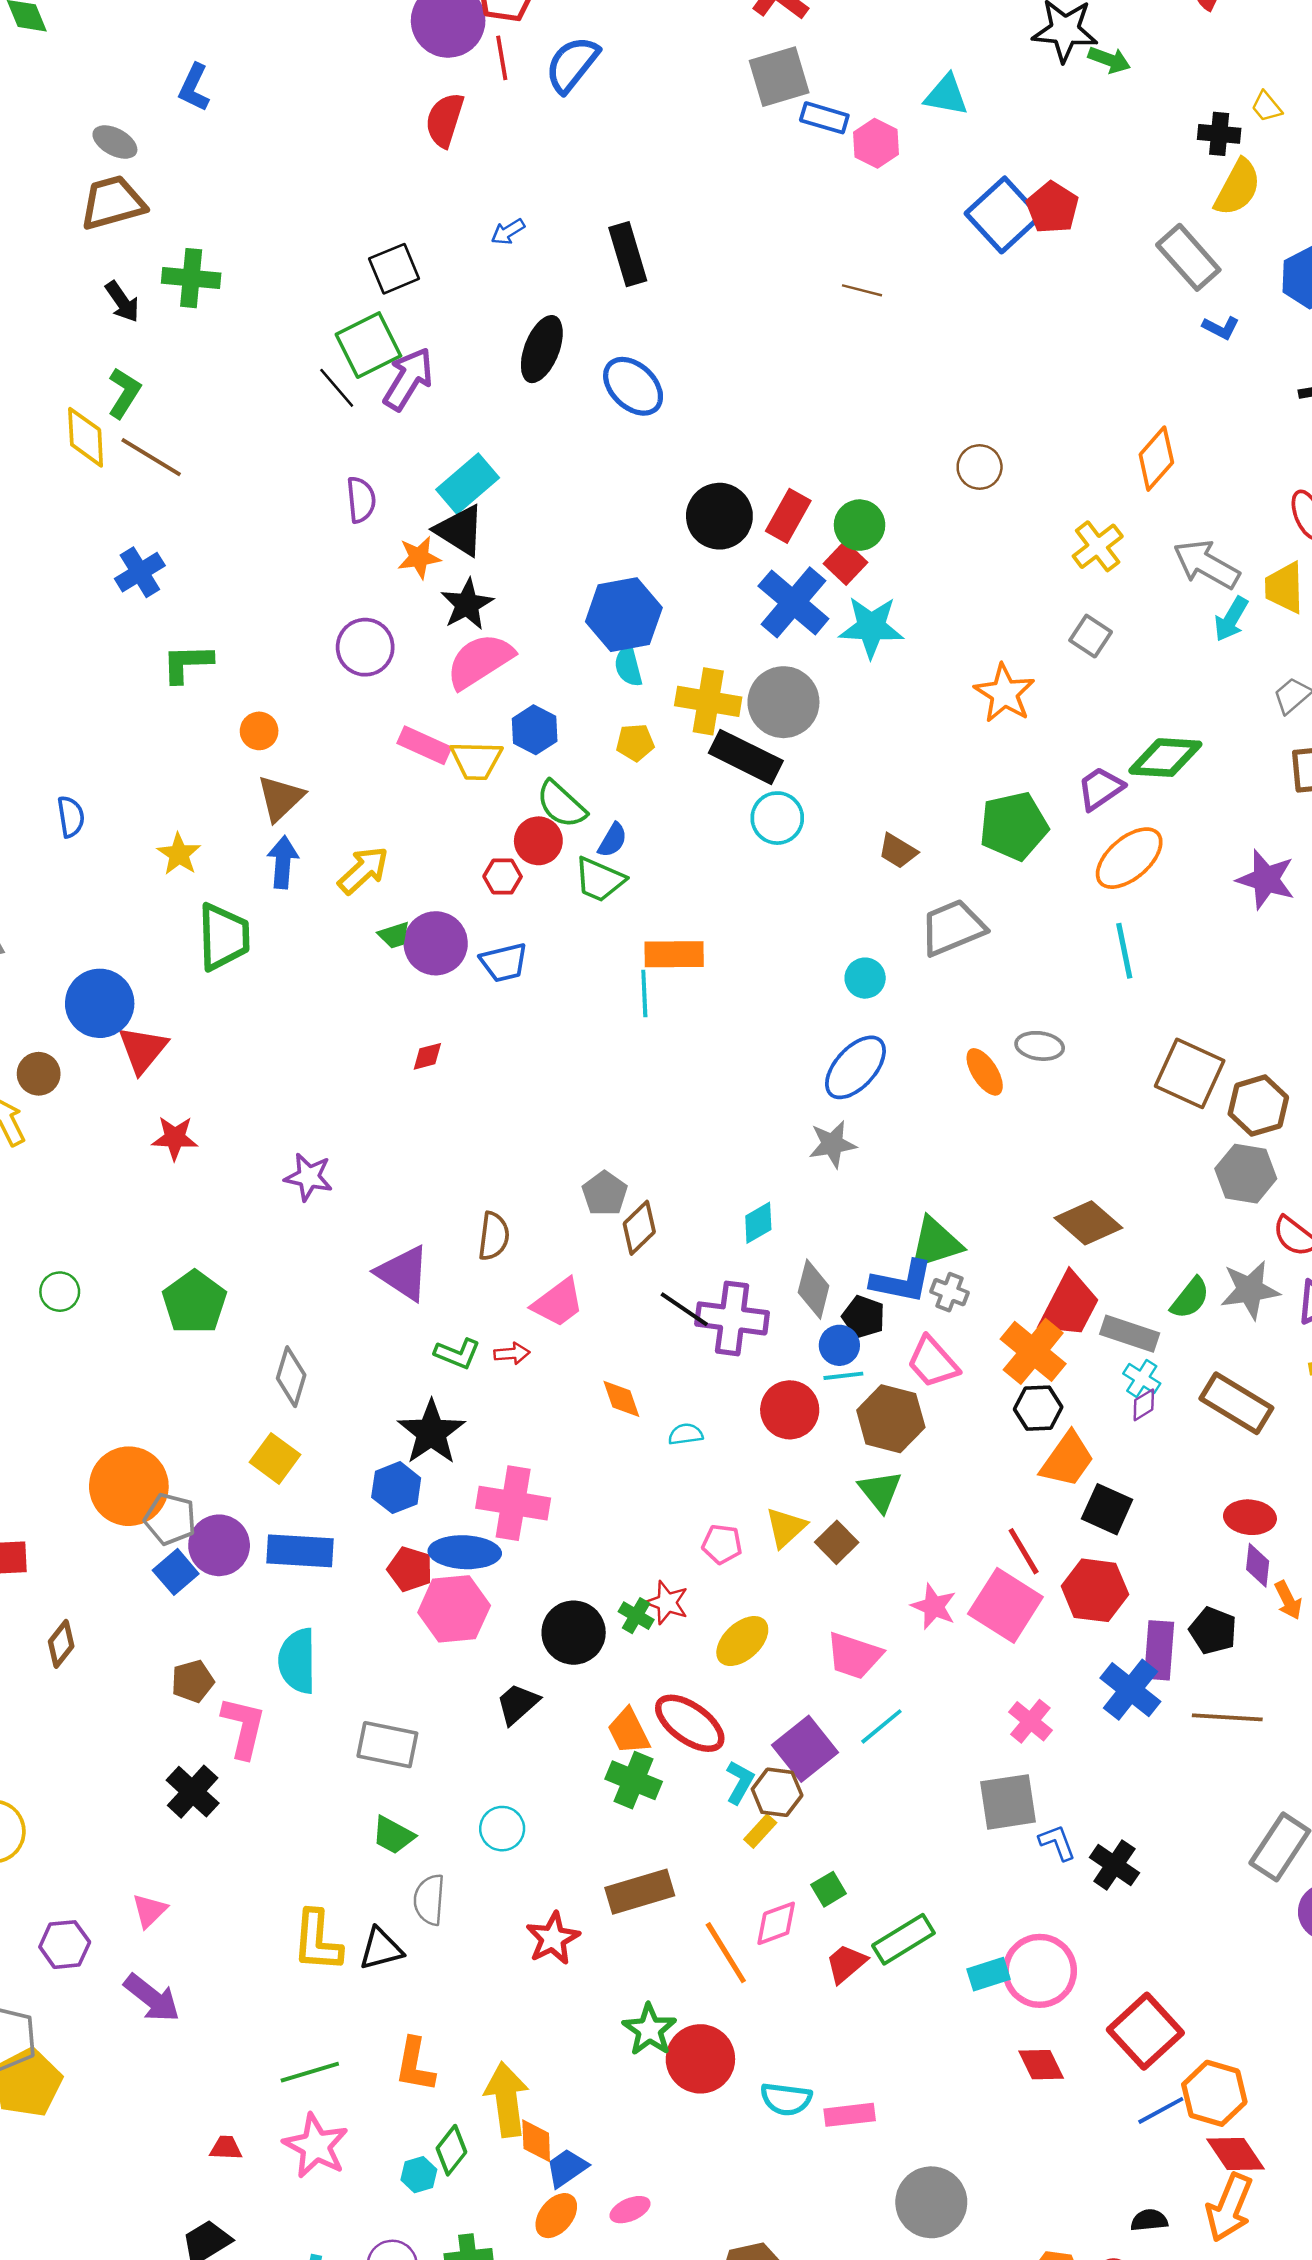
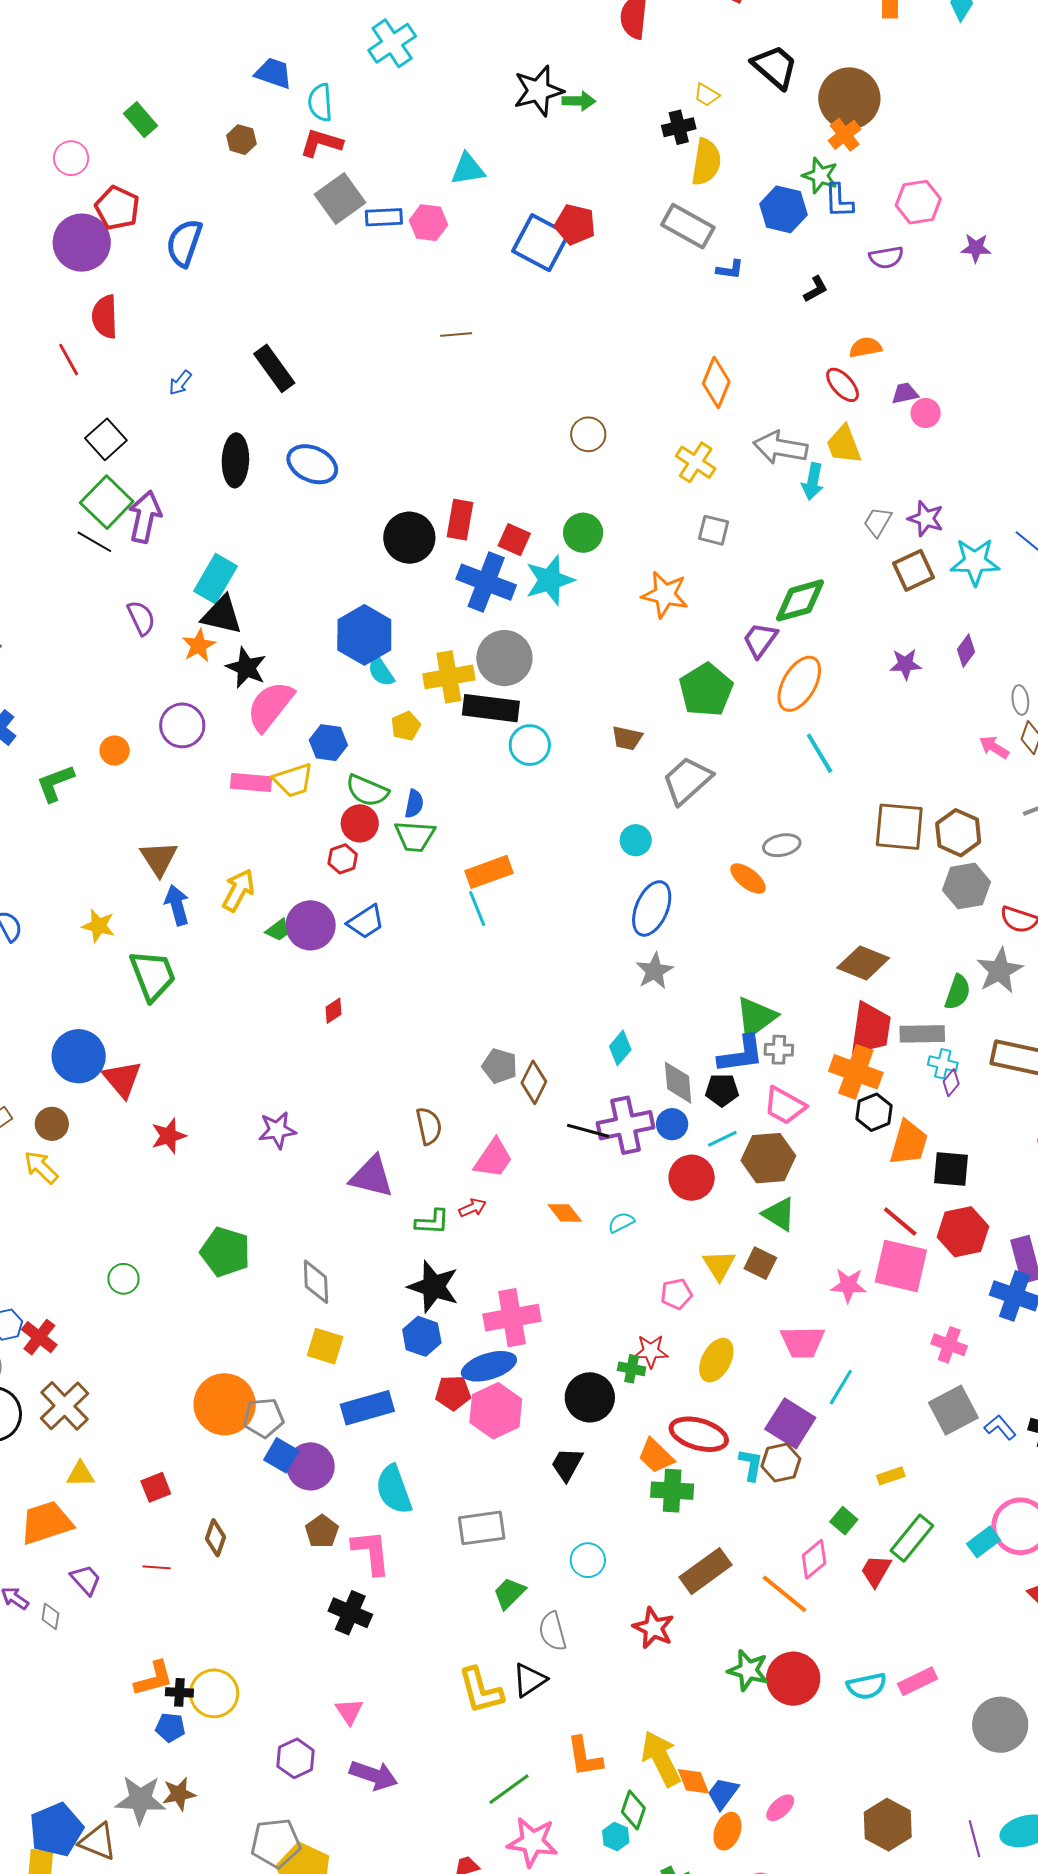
red line: (502, 58) -> (69, 360), moved
green circle: (860, 525) -> (583, 533), moved
orange circle: (259, 731) -> (115, 750), moved
purple star: (1266, 879) -> (905, 664), size x0.7
blue circle: (839, 1345) -> (672, 1124), moved
purple circle: (219, 1545) -> (311, 1466), moved
yellow rectangle: (760, 1831) -> (891, 1476), moved, turned 48
green trapezoid: (393, 1835) -> (509, 1593), turned 126

